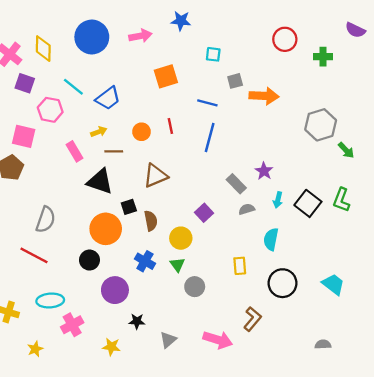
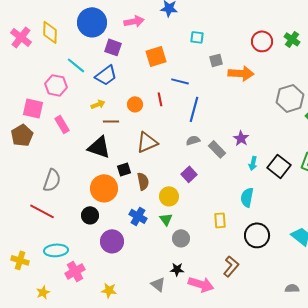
red circle: (285, 39) -> (262, 41), moved
green cross: (323, 57) -> (292, 39), turned 35
purple square: (25, 83) -> (113, 47), moved
blue line: (207, 103) -> (180, 81), moved
pink rectangle: (74, 151) -> (62, 124), moved
gray semicircle: (247, 209) -> (193, 140), moved
black star: (137, 321) -> (177, 269), moved
gray triangle: (168, 340) -> (158, 284), turned -42

